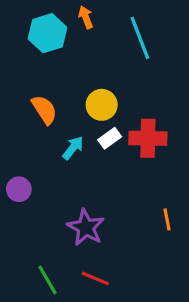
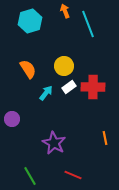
orange arrow: (86, 17) -> (65, 11), moved
red line: (95, 278) -> (73, 175), moved

